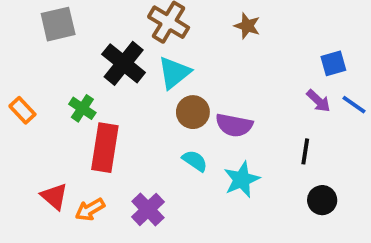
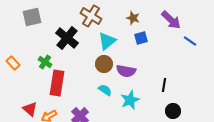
blue square: (333, 63) -> (141, 38), moved
cyan triangle: (174, 73) -> (107, 41), moved
purple arrow: (318, 101) -> (171, 20), moved, size x1.5
blue line: (354, 105) -> (190, 41), moved

